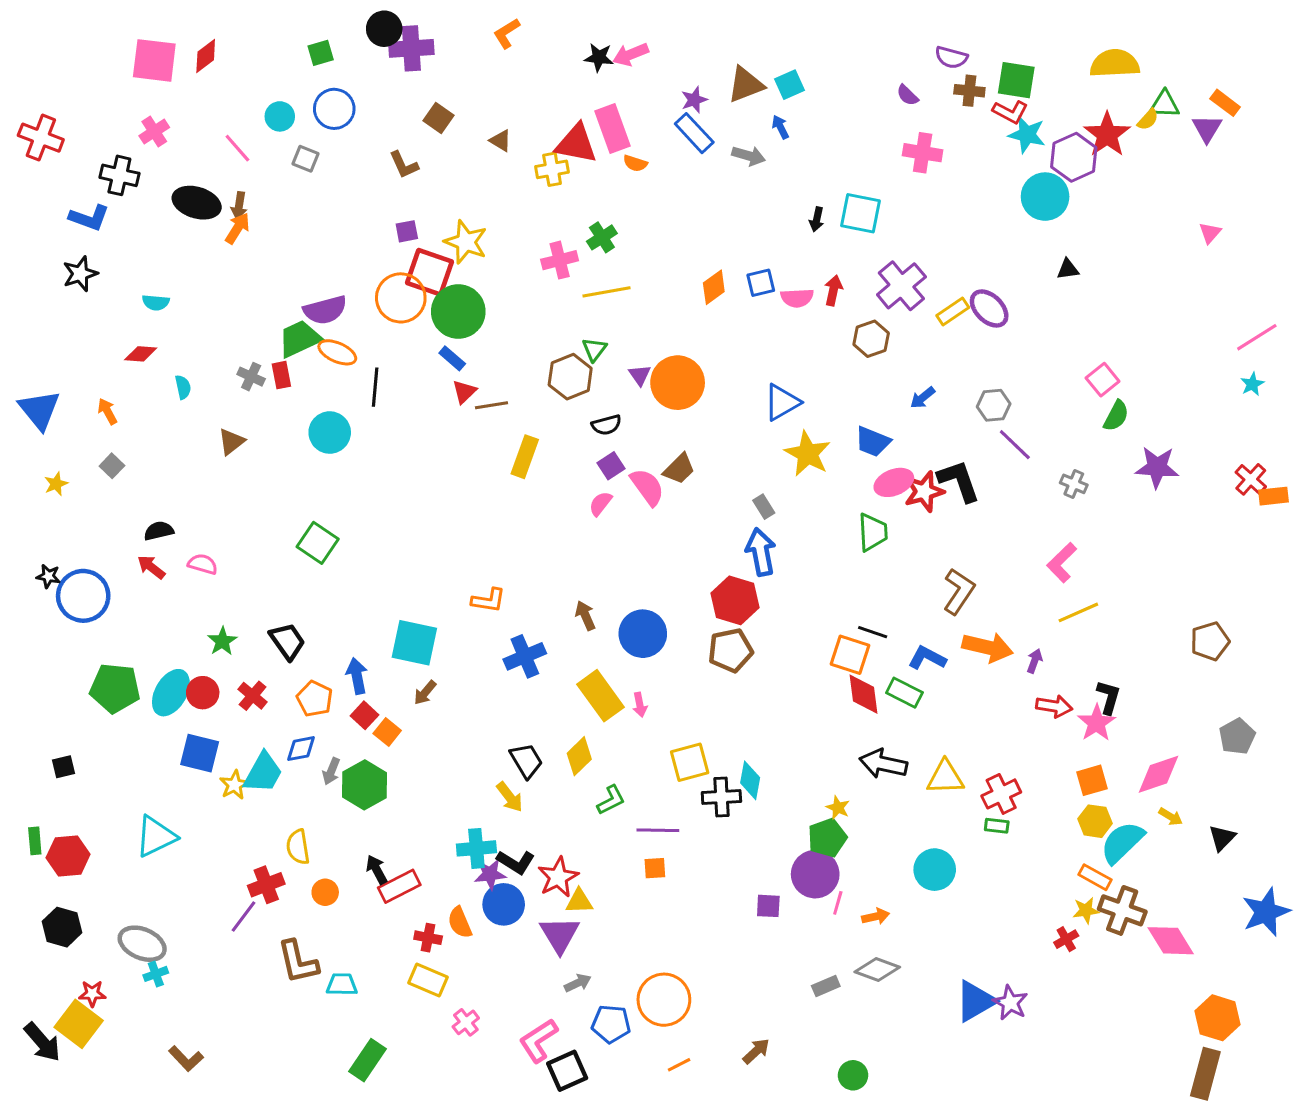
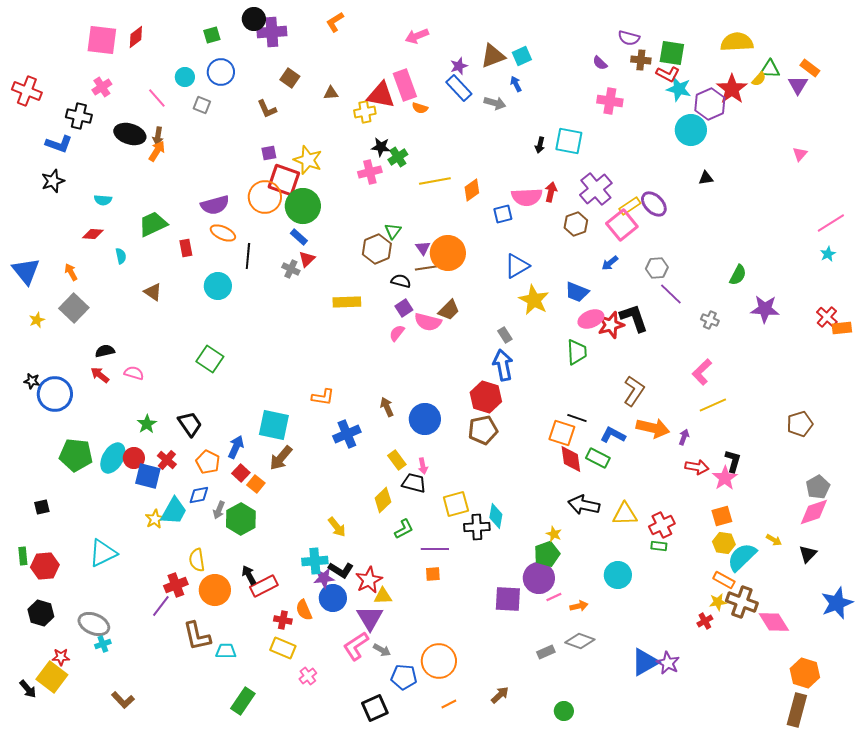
black star: (599, 57) -> (381, 147), moved
brown triangle: (501, 141) -> (331, 93), turned -35
blue square: (761, 283) -> (503, 214), moved
yellow line: (606, 292) -> (435, 181), moved
pink semicircle: (797, 298) -> (527, 197), size x1.4
green trapezoid: (299, 339) -> (153, 224), moved
gray cross: (251, 377) -> (291, 269), moved
pink square: (1103, 380) -> (622, 225), moved, size x1.4
brown line: (492, 405) -> (426, 268), moved
black semicircle: (606, 425) -> (401, 281), turned -150
brown triangle: (231, 442) -> (153, 292), turned -48
yellow rectangle: (525, 457) -> (347, 302), turned 68
gray square: (112, 466) -> (74, 308), size x1.8
pink semicircle: (647, 487) -> (428, 322), turned 140
blue arrow: (357, 676) -> (236, 447), turned 35
brown arrow: (425, 693) -> (281, 458), size x1.5
yellow rectangle: (600, 696) -> (397, 460), size x0.6
blue square: (200, 753) -> (148, 476), moved
black trapezoid: (526, 761) -> (414, 483), moved, turned -45
pink diamond: (1158, 774) -> (814, 512), moved
orange circle: (325, 892) -> (215, 590), size x1.8
pink line: (838, 903) -> (554, 597), turned 49
purple square: (768, 906) -> (508, 599), size x1.6
gray arrow: (578, 983) -> (382, 650), turned 54
pink L-shape: (538, 1040) -> (356, 646), moved
black arrow: (42, 1042) -> (28, 689), size x0.7

